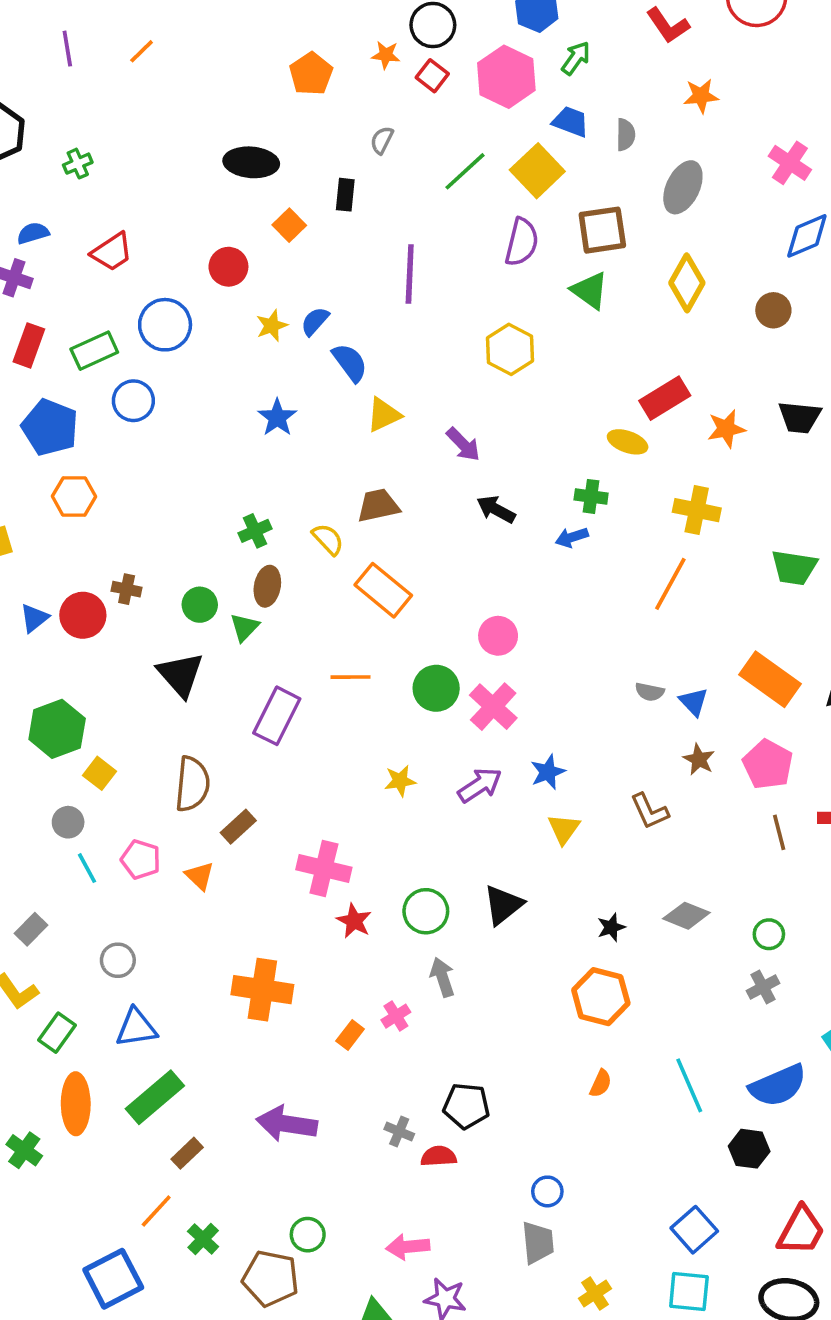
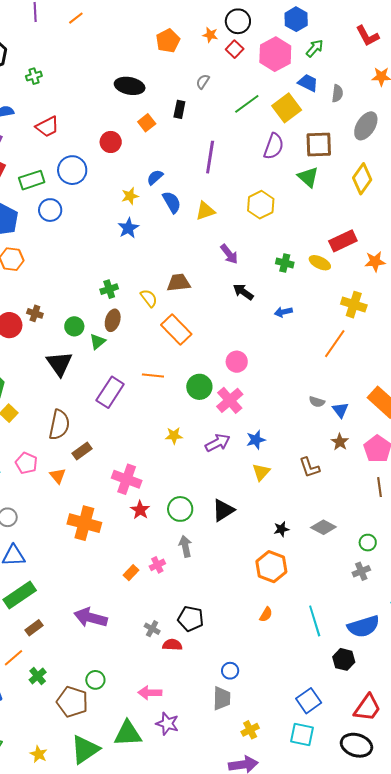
yellow star: (272, 326) -> (130, 196), moved
yellow triangle: (384, 415) -> (205, 211), moved
green cross: (591, 496) -> (285, 263), moved
orange cross: (262, 990) -> (84, 523), moved

